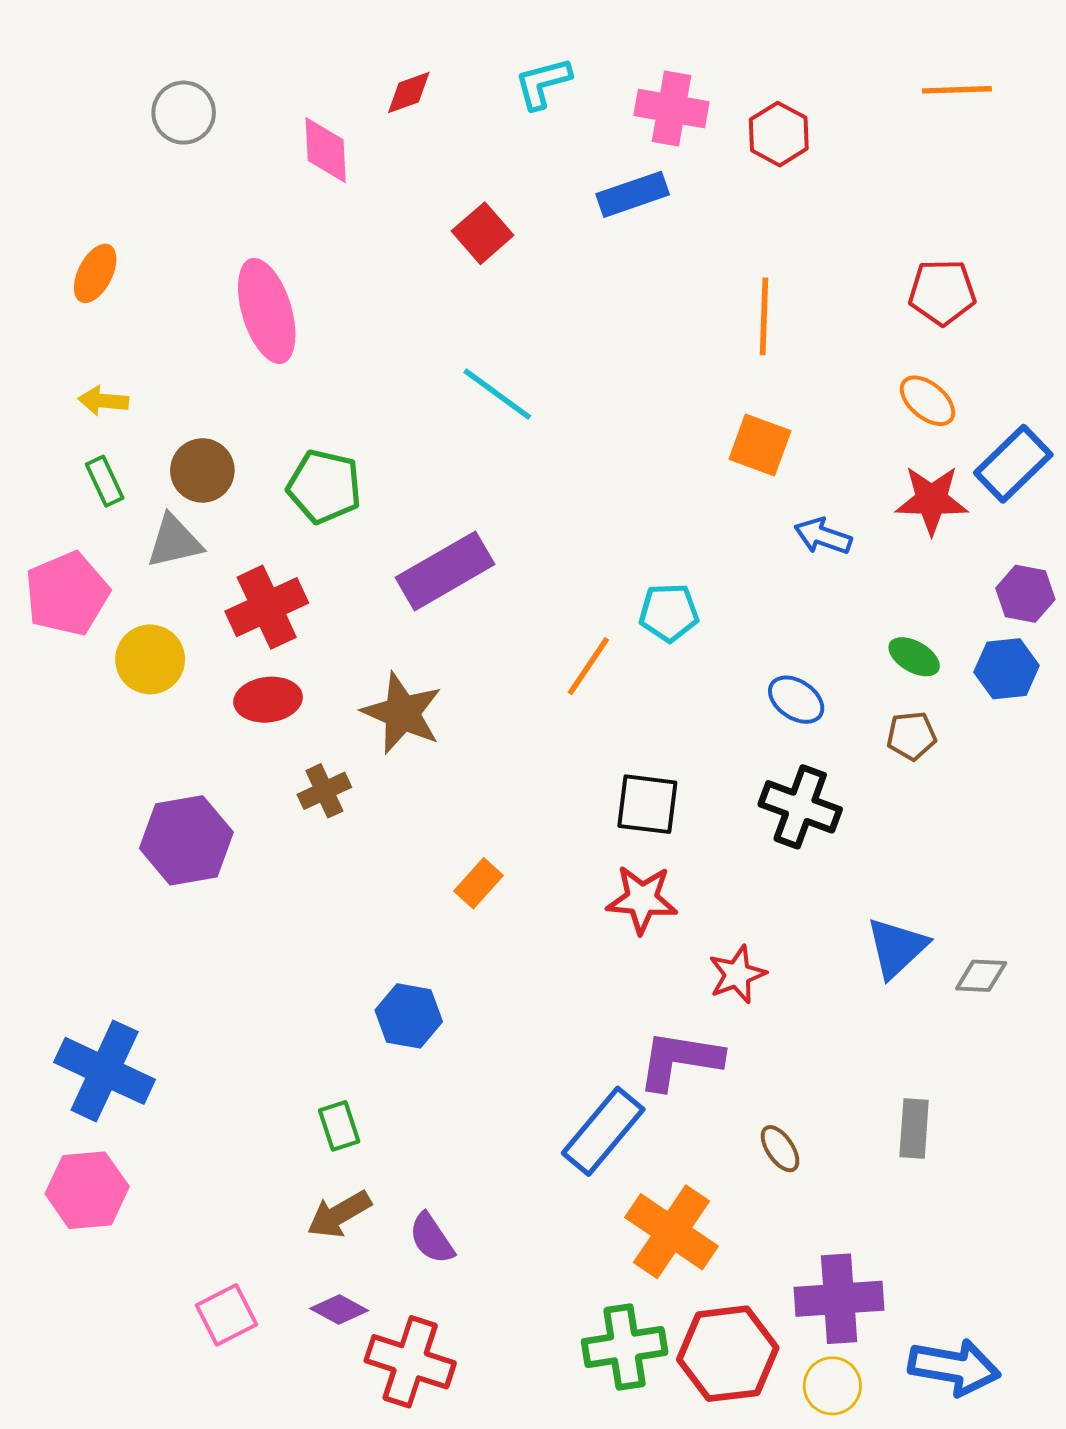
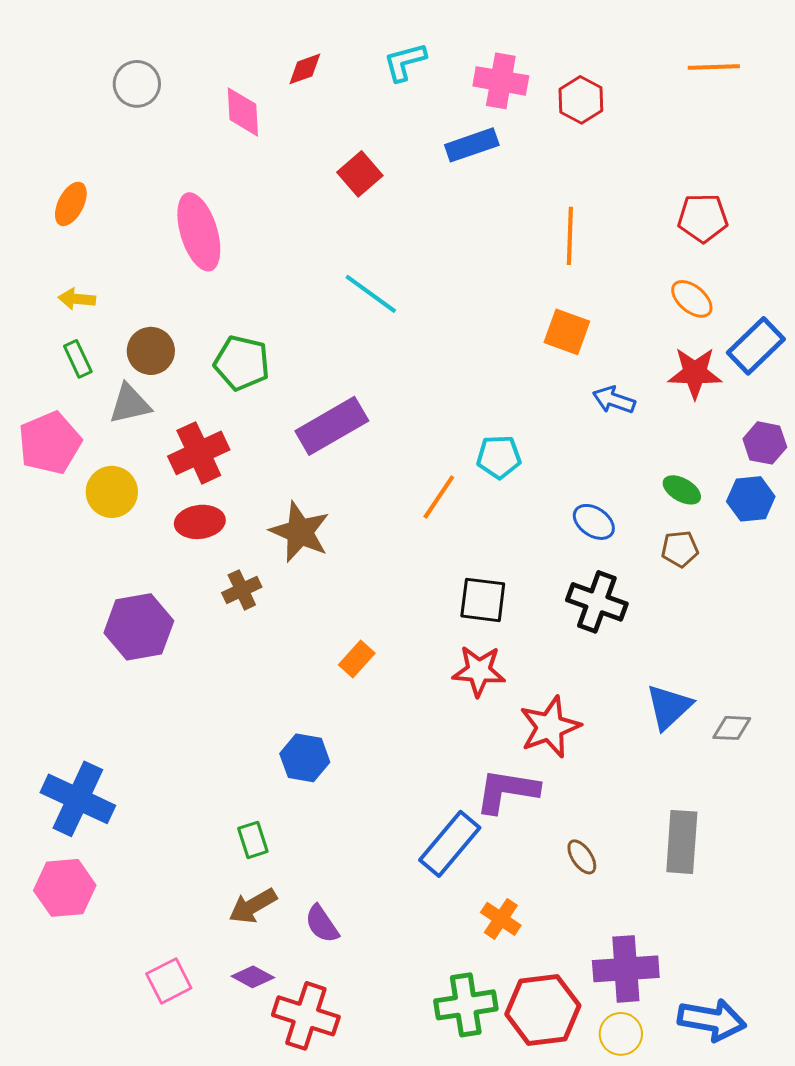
red star: (737, 974) -> (550, 727), size x1.4
gray rectangle: (914, 1129) -> (682, 842), size x1.4
orange cross: (671, 1232) -> (501, 919), size x0.6

